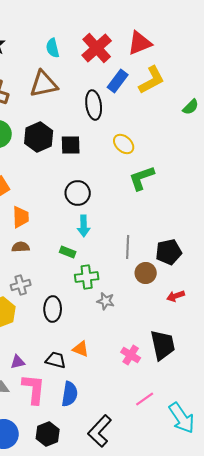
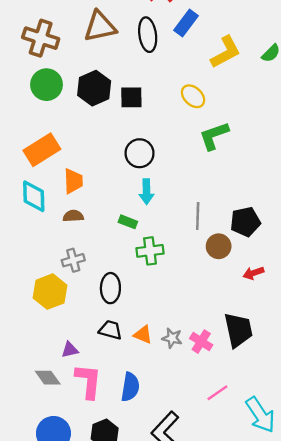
yellow L-shape: (152, 80) -> (226, 52), moved
black ellipse: (94, 105) -> (148, 35), moved
gray star: (106, 301) -> (172, 338), moved
black trapezoid: (56, 360) -> (110, 330), moved

